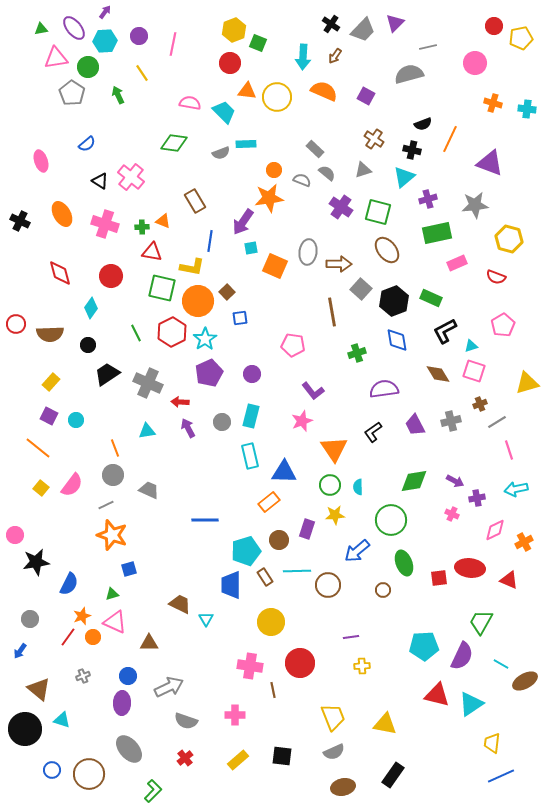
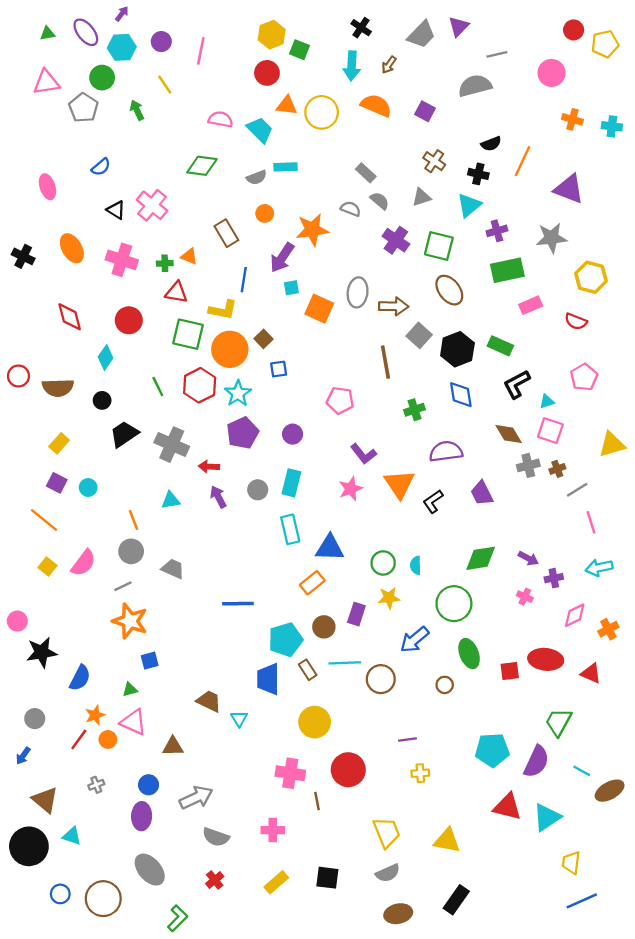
black cross: (331, 24) -> (361, 28), moved
pink triangle: (56, 58) -> (46, 82), moved
orange circle: (274, 170) -> (265, 213), moved
gray cross: (451, 421) -> (528, 465), moved
orange triangle: (334, 449) -> (399, 484), moved

